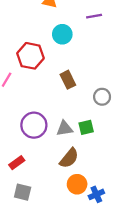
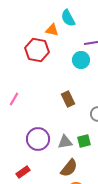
cyan circle: (62, 34) -> (81, 60), moved
red hexagon: (30, 56) -> (37, 50), moved

